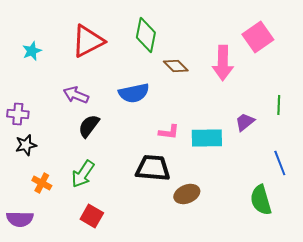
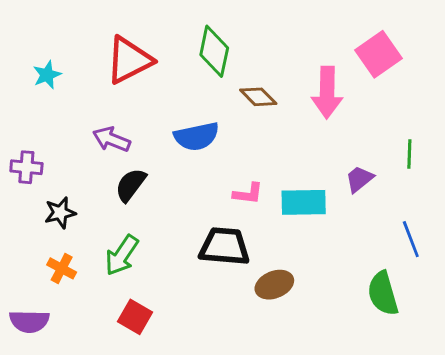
black star: (26, 145) -> (60, 213), moved

